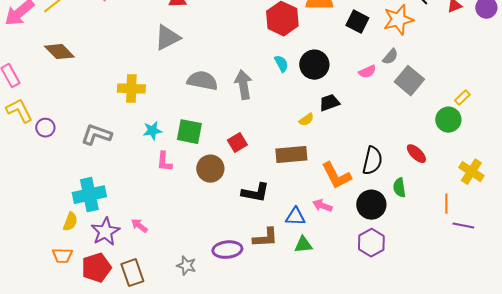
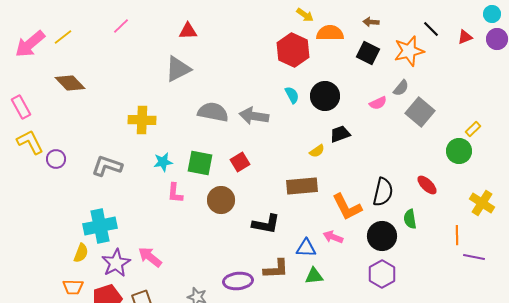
gray arrow: (243, 85) -> (254, 116), turned -72
red square: (237, 143) -> (240, 162), moved
pink arrow: (139, 226) -> (150, 257), size x1.4

